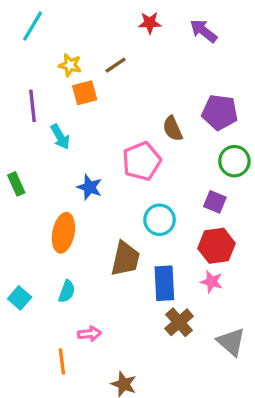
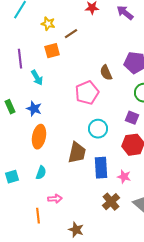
yellow star: (70, 65) -> (48, 24), moved
blue star: (90, 187) -> (34, 109), moved
pink star: (212, 282) -> (124, 177), moved
cyan square: (20, 298) -> (12, 177), turned 32
brown cross: (179, 322) -> (111, 202), moved

